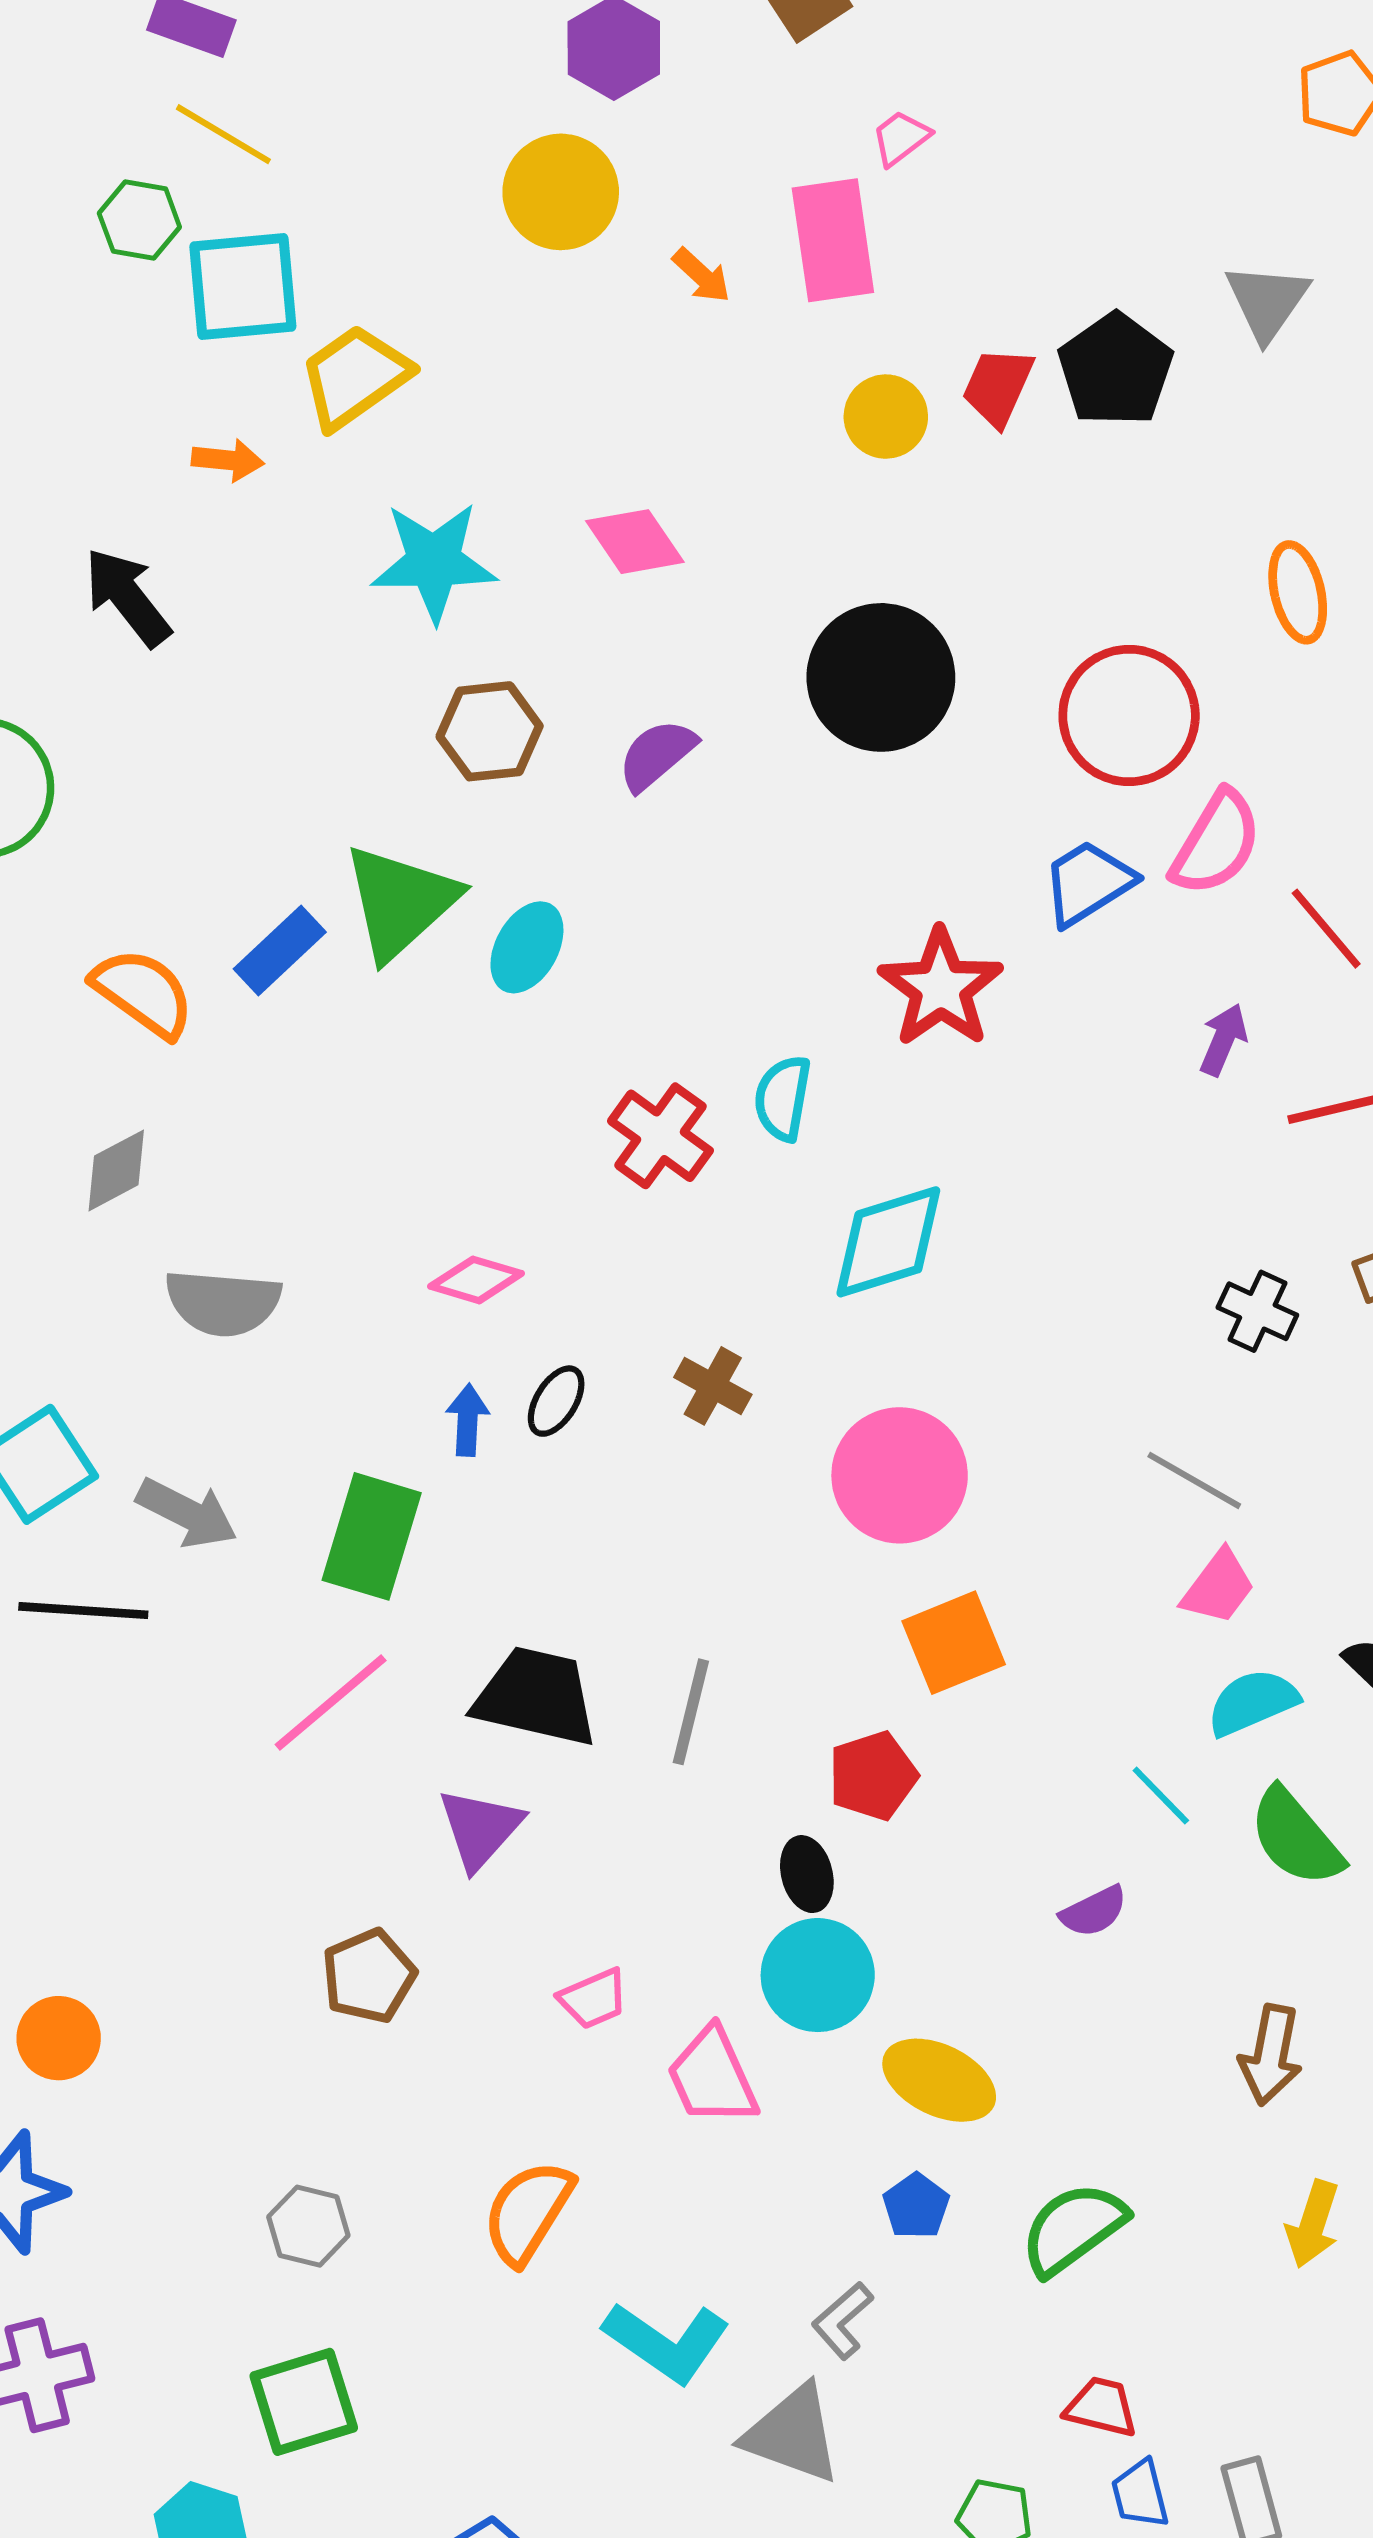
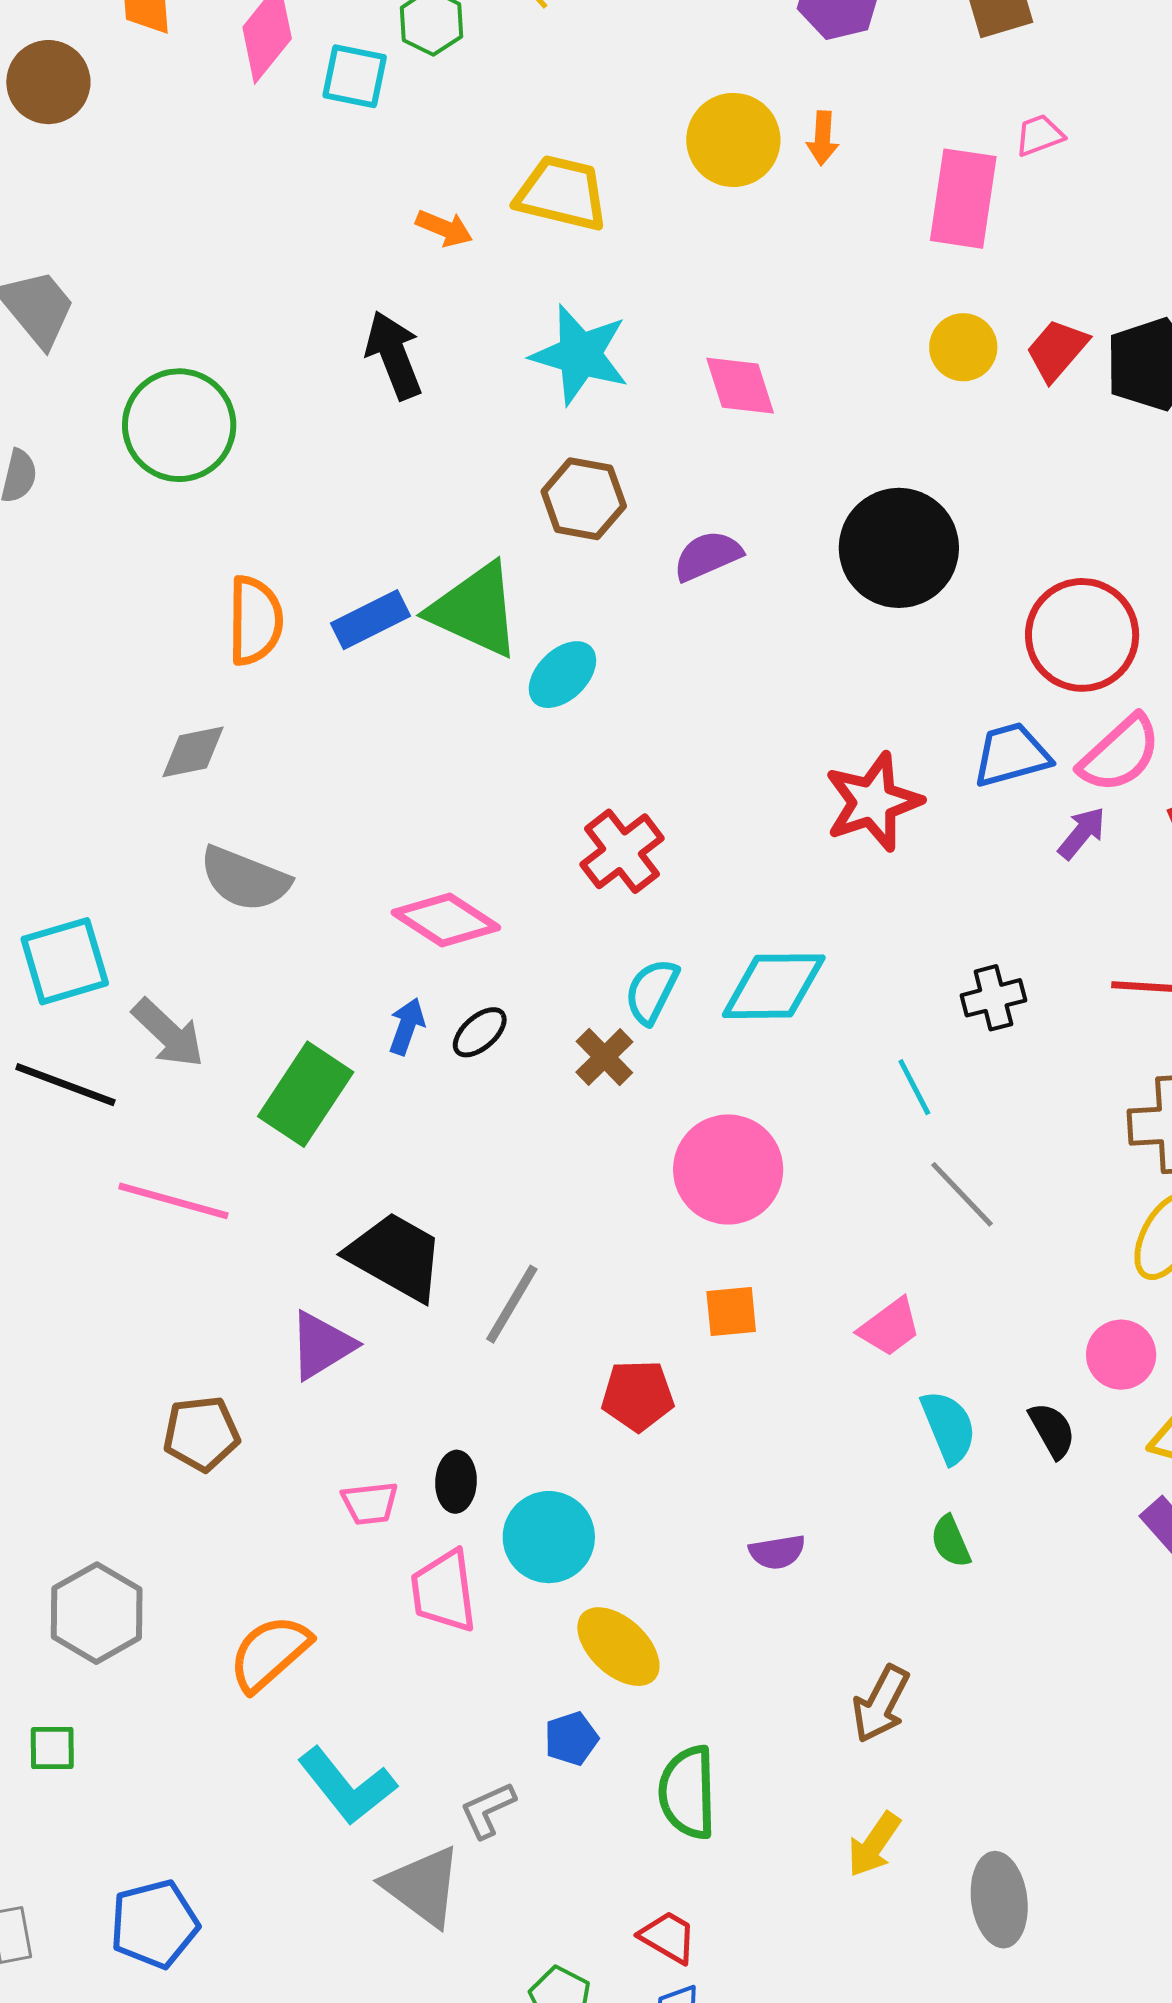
yellow circle: (561, 192) -> (733, 140), moved
orange arrow: (702, 275) -> (823, 138), moved, turned 34
cyan square: (243, 287) -> (355, 76), moved, size x0.7
yellow trapezoid: (355, 377) -> (562, 193), turned 32
black arrow: (127, 597) -> (394, 355), moved
green triangle: (400, 902) -> (475, 610), turned 50
orange semicircle: (143, 993) -> (255, 621), turned 38
purple arrow: (1223, 1040) -> (1082, 833), moved
cyan semicircle: (783, 1098) -> (652, 991), moved
pink diamond: (476, 1280) -> (446, 920), size x1.4
black cross: (1257, 1311) -> (993, 998), moved, turned 34
gray line: (1194, 1480) -> (962, 1194), moved
pink trapezoid: (1218, 1587) -> (890, 1327), moved
orange square: (954, 1643) -> (731, 1312), size x0.7
pink line: (331, 1702) -> (173, 1201), moved, turned 39
cyan semicircle: (1252, 1702) -> (949, 1427), turned 74
cyan line: (1161, 1796) -> (914, 1087), moved
green semicircle: (1296, 1837) -> (951, 1541), size x0.6
black ellipse: (807, 1874) -> (456, 1482), moved
gray hexagon: (308, 2226) -> (97, 1613), size x1.5
green semicircle: (1073, 2228) -> (688, 1792), turned -72
green square: (304, 2402) -> (52, 1748), size x0.6

